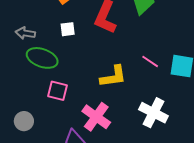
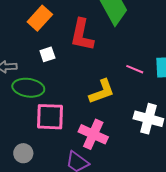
pink square: (57, 91) -> (50, 117), size x1.4

